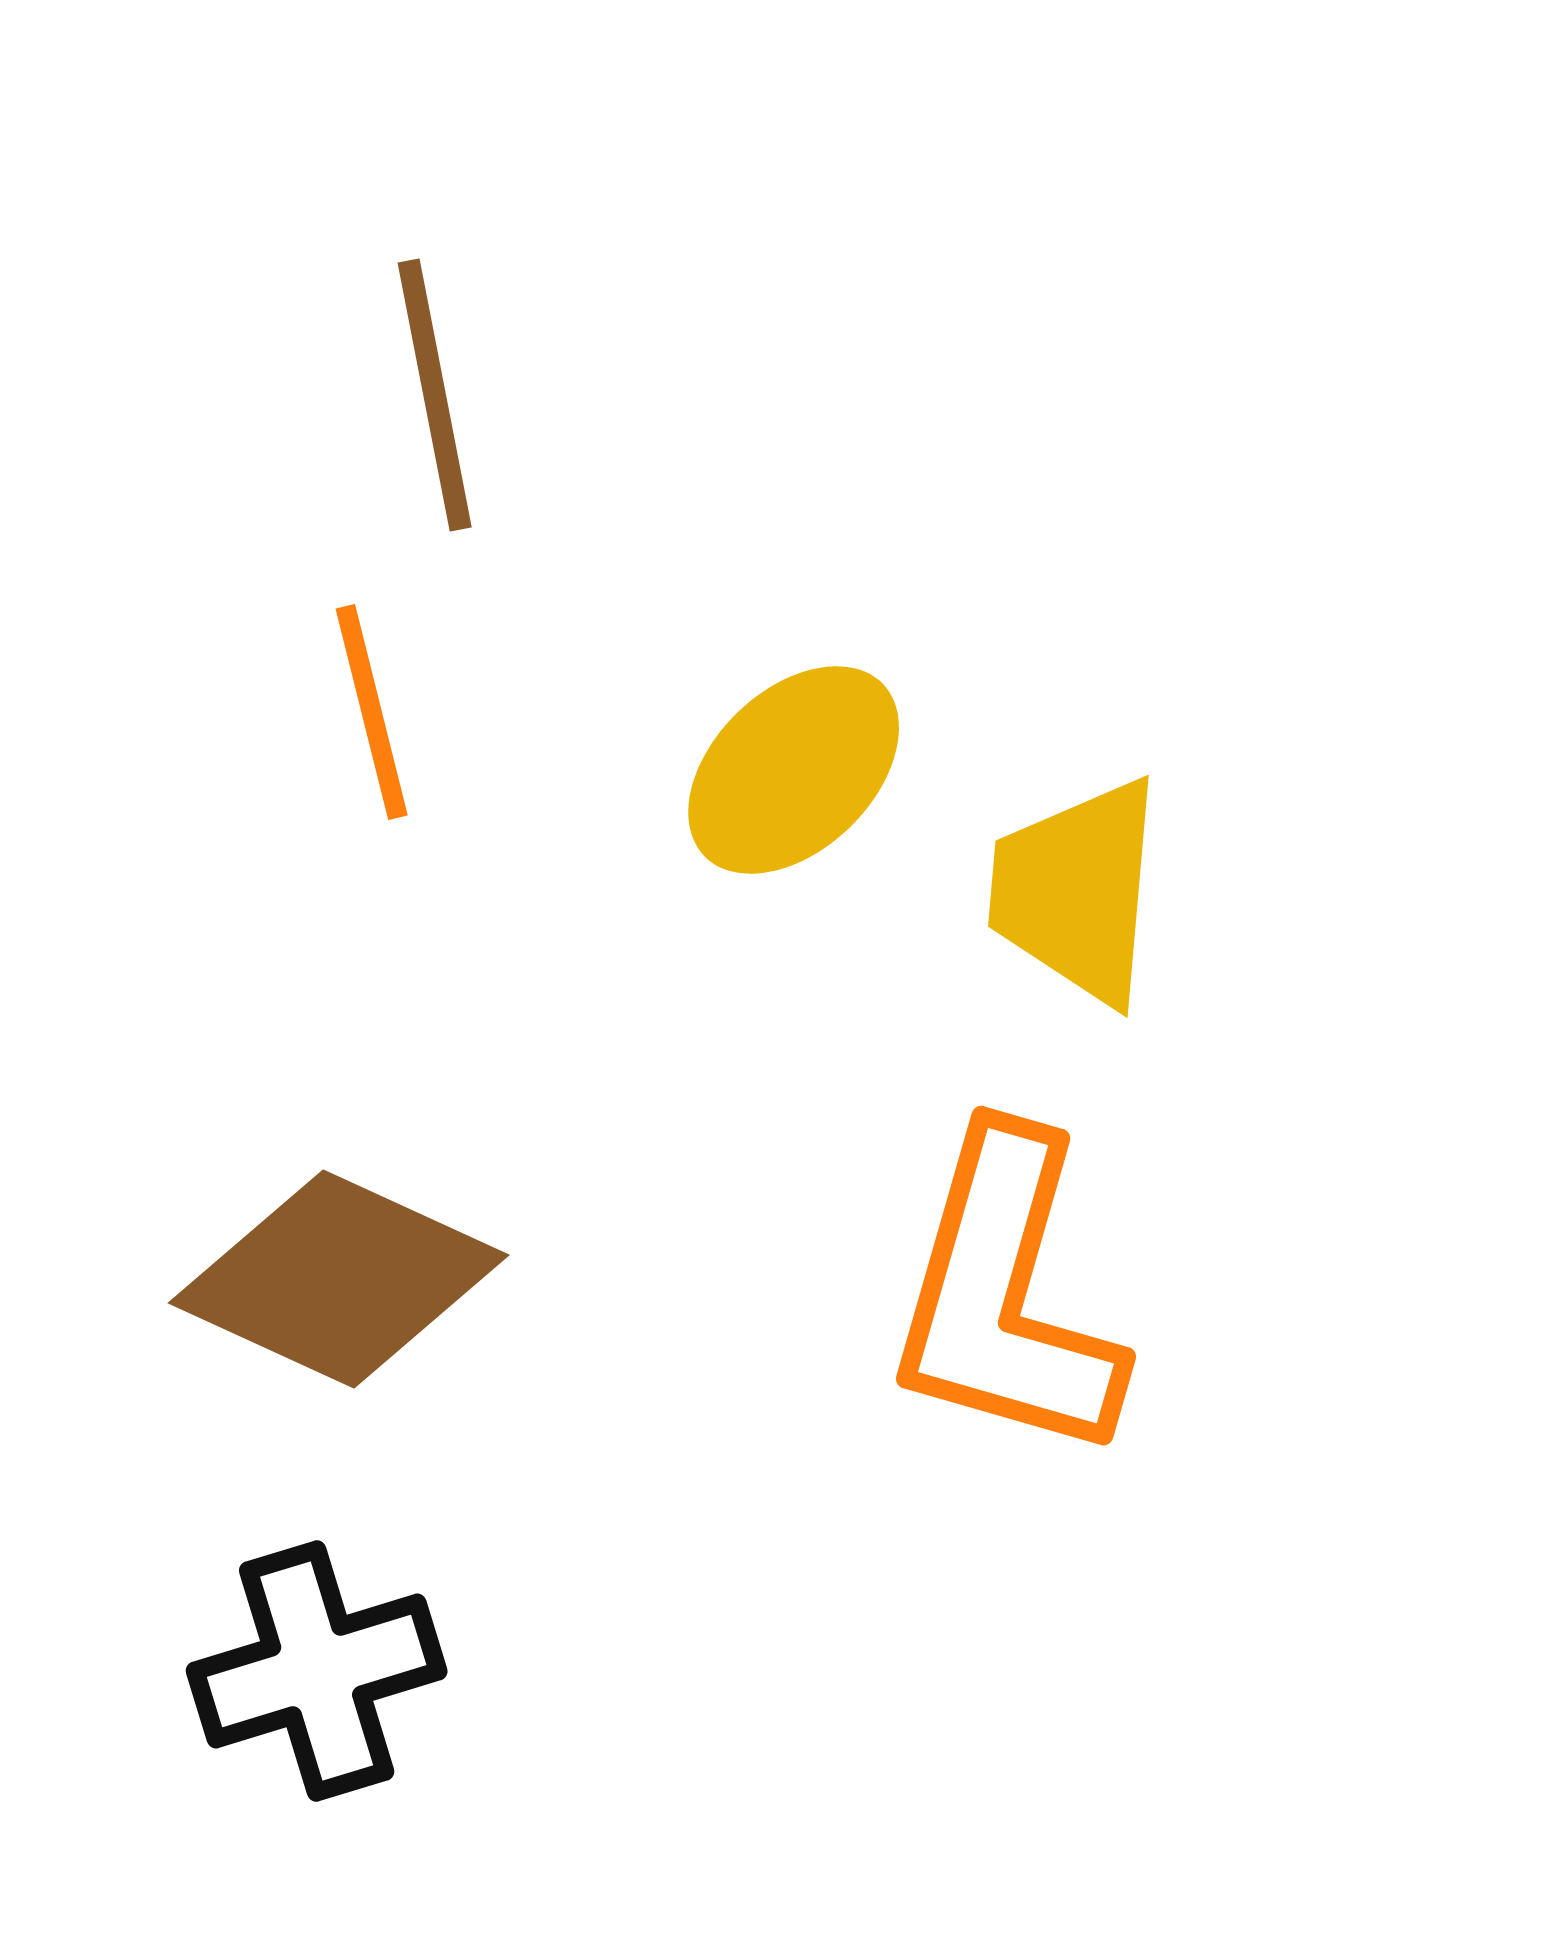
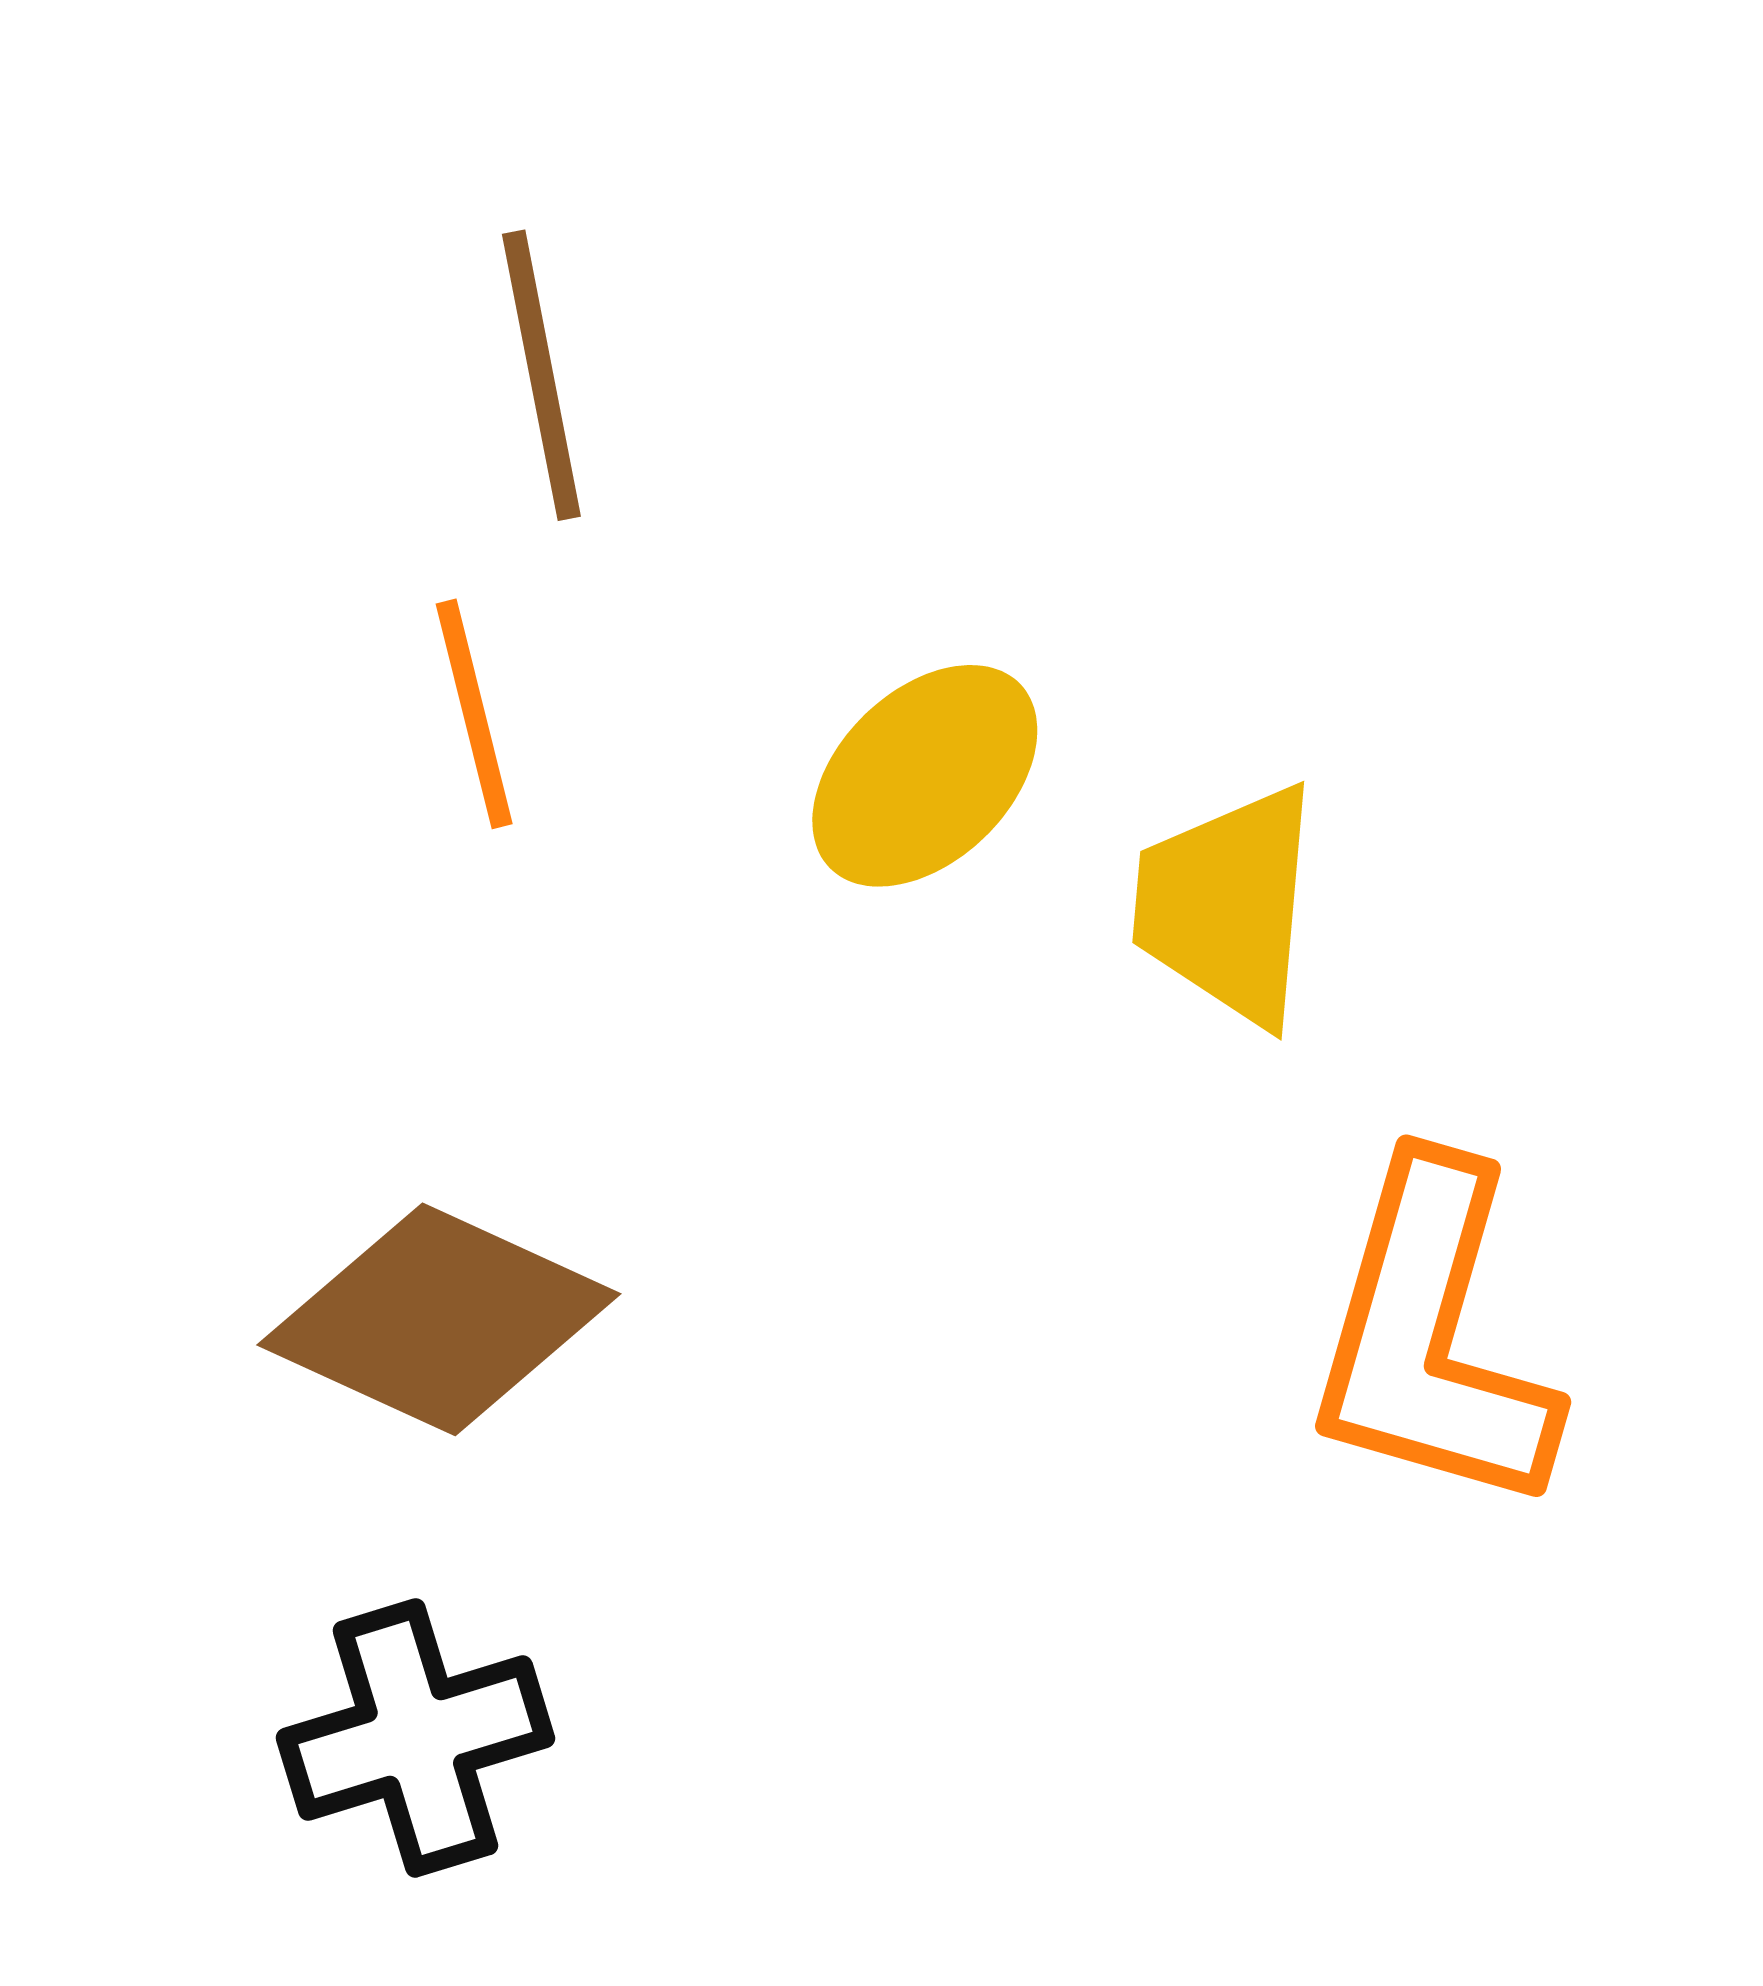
orange L-shape: (1006, 1296) -> (1432, 1338), moved

